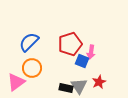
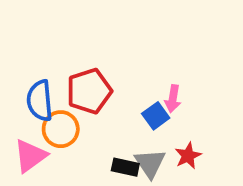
blue semicircle: (29, 42) -> (40, 101), moved, turned -50
red pentagon: (70, 44) -> (89, 91), moved
blue square: (82, 61) -> (156, 116), turned 32

